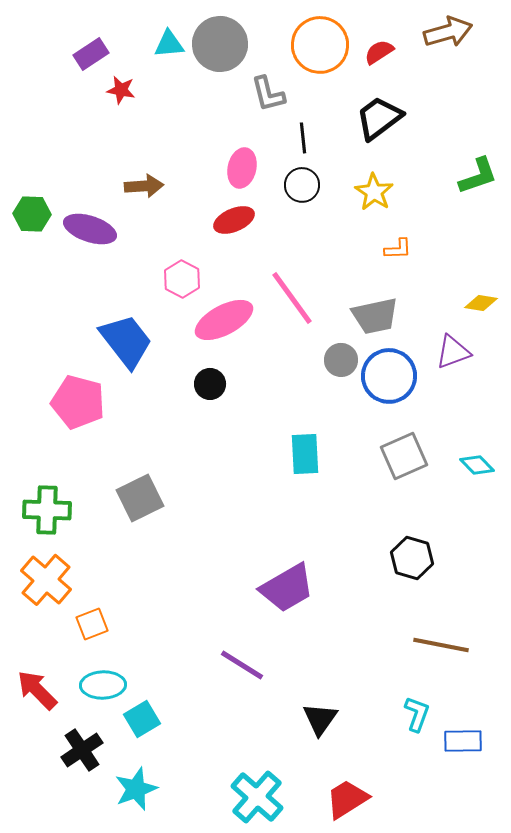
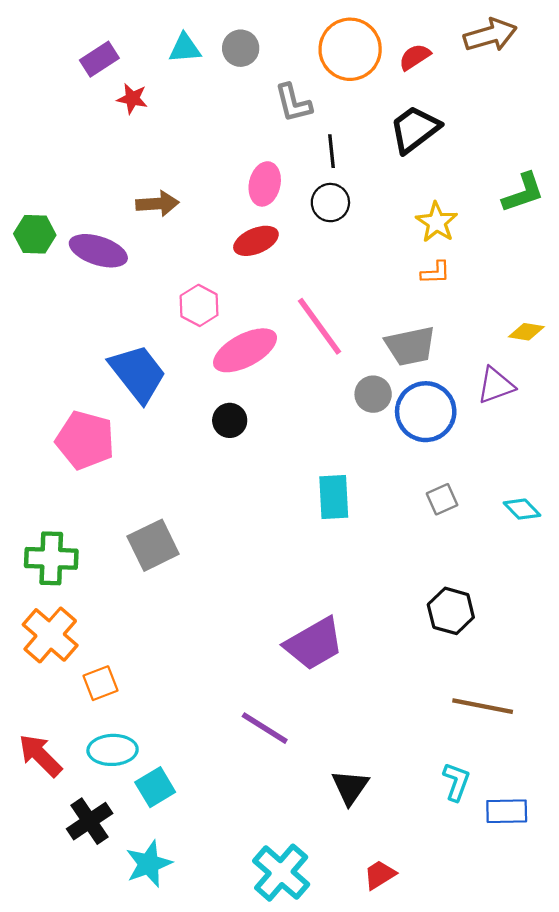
gray circle: (220, 44) -> (241, 48), size x0.6
yellow star: (374, 192) -> (437, 222), moved
gray square: (404, 456) -> (442, 499), size x0.6
red trapezoid: (347, 799) -> (380, 875), size x0.7

